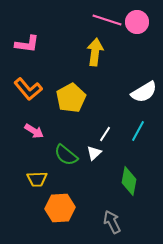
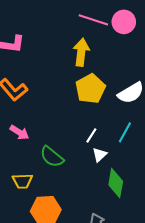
yellow pentagon: (71, 98) -> (90, 89), moved
white triangle: (94, 153) -> (99, 155), moved

